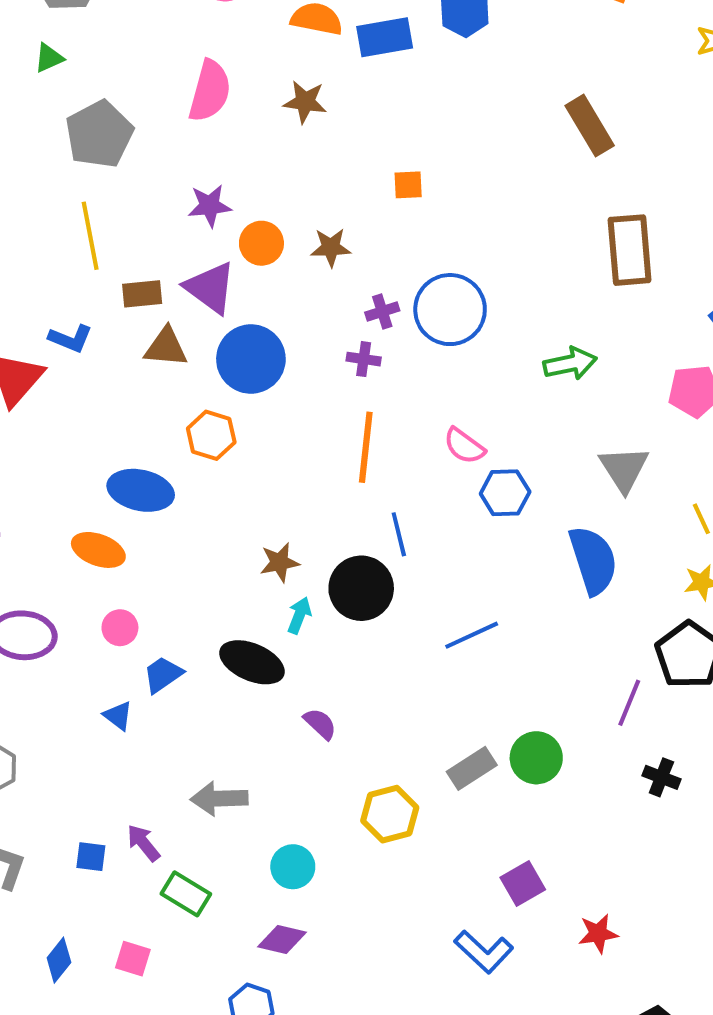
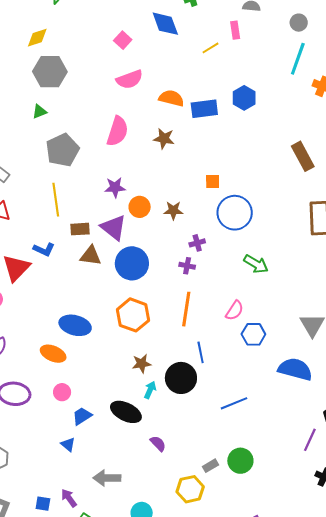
blue circle: (450, 310) -> (235, 213), moved
green arrow: (570, 363) -> (256, 264), moved, turned 40
orange hexagon: (211, 435) -> (133, 315), moved, size x1.4
pink semicircle: (464, 446) -> (235, 311), turned -95
blue semicircle: (593, 560) -> (295, 369), turned -60
blue triangle: (118, 716) -> (68, 444), moved
green circle: (536, 758) -> (240, 461), moved
gray rectangle: (472, 768) -> (210, 466), moved, size x0.7

